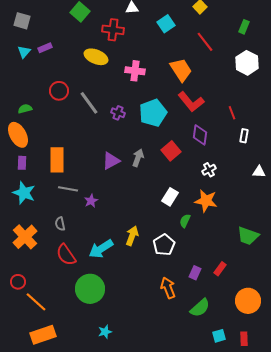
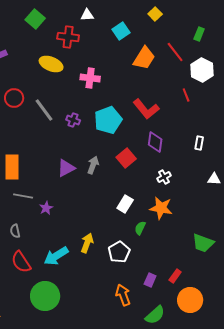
red line: (205, 42) -> (175, 52), moved
orange trapezoid: (181, 70) -> (144, 58), moved, turned 65
red line: (232, 113) -> (186, 95), moved
orange circle: (248, 301) -> (190, 300), moved

